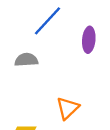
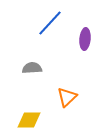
gray semicircle: (26, 60) -> (32, 68), moved

